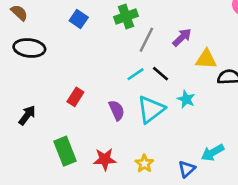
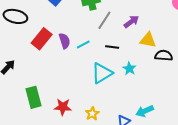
cyan line: (135, 74) -> (83, 44), moved
black line: (160, 74) -> (112, 47), turned -40
red rectangle: (75, 97) -> (42, 39), moved, size x1.5
purple semicircle: (117, 110) -> (65, 41), moved

